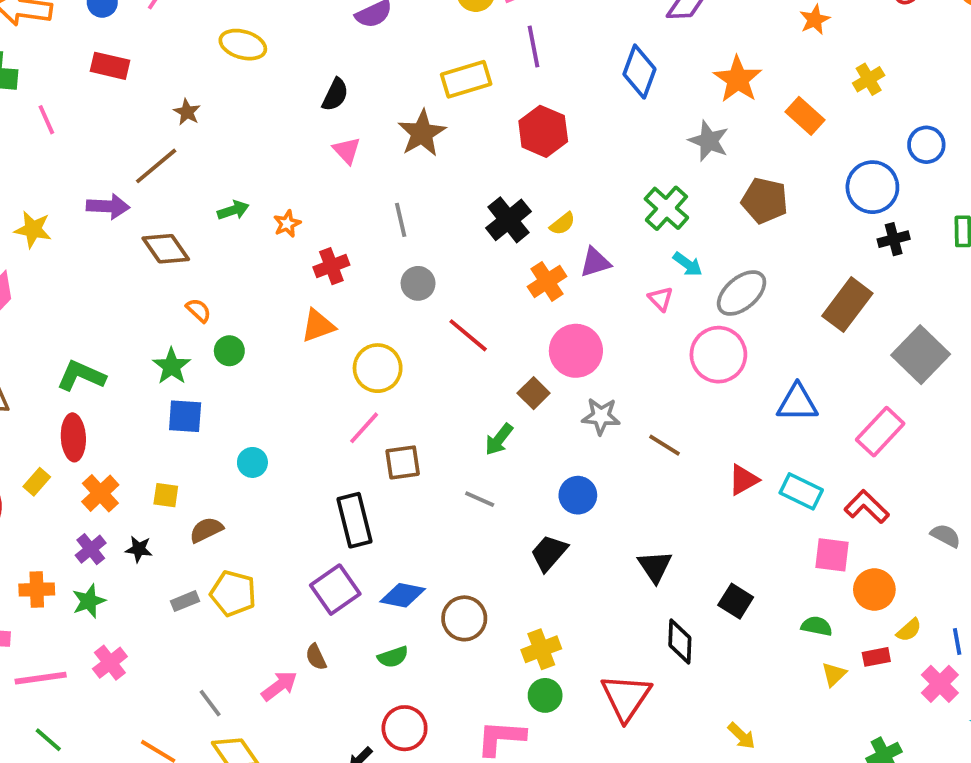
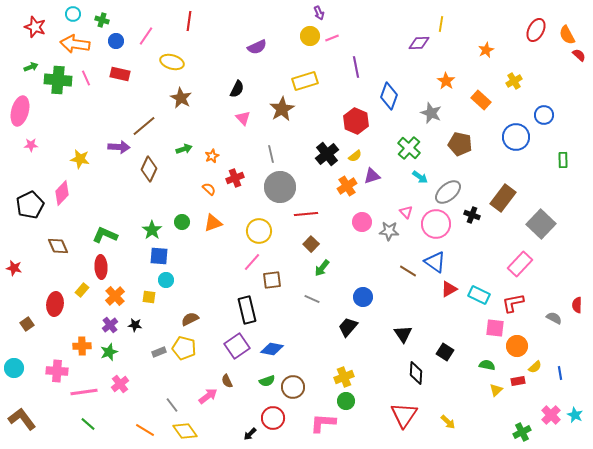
yellow ellipse: (243, 45) -> (172, 62), moved
purple line: (534, 47) -> (356, 67), moved
blue diamond: (639, 72) -> (389, 96), moved
orange star: (738, 79) -> (446, 81), size x0.7
brown star: (187, 112) -> (181, 98), moved, size x1.5
pink line: (46, 120) -> (86, 78), moved
red hexagon: (543, 131) -> (356, 121), moved
black cross: (894, 239) -> (472, 215), moved, turned 35
brown diamond: (166, 249) -> (149, 169), turned 60
gray circle: (418, 283) -> (280, 187), size x1.8
pink triangle: (661, 299) -> (406, 212), moved
orange semicircle: (199, 310) -> (209, 189), moved
orange triangle: (318, 326) -> (213, 223), moved
red line: (468, 335) -> (306, 214), turned -45
pink circle: (576, 351) -> (362, 222), size x0.7
brown square: (534, 393) -> (311, 244), moved
blue triangle: (797, 403) -> (435, 262), moved, turned 35
gray star: (601, 416) -> (389, 231), moved
cyan circle: (252, 462) -> (166, 280), moved
red L-shape: (867, 507) -> (513, 303), turned -55
brown semicircle: (206, 530) -> (190, 319), moved
brown circle: (464, 618) -> (293, 387), moved
pink cross: (940, 684) -> (551, 415), moved
red triangle: (626, 697) -> (404, 415), moved

